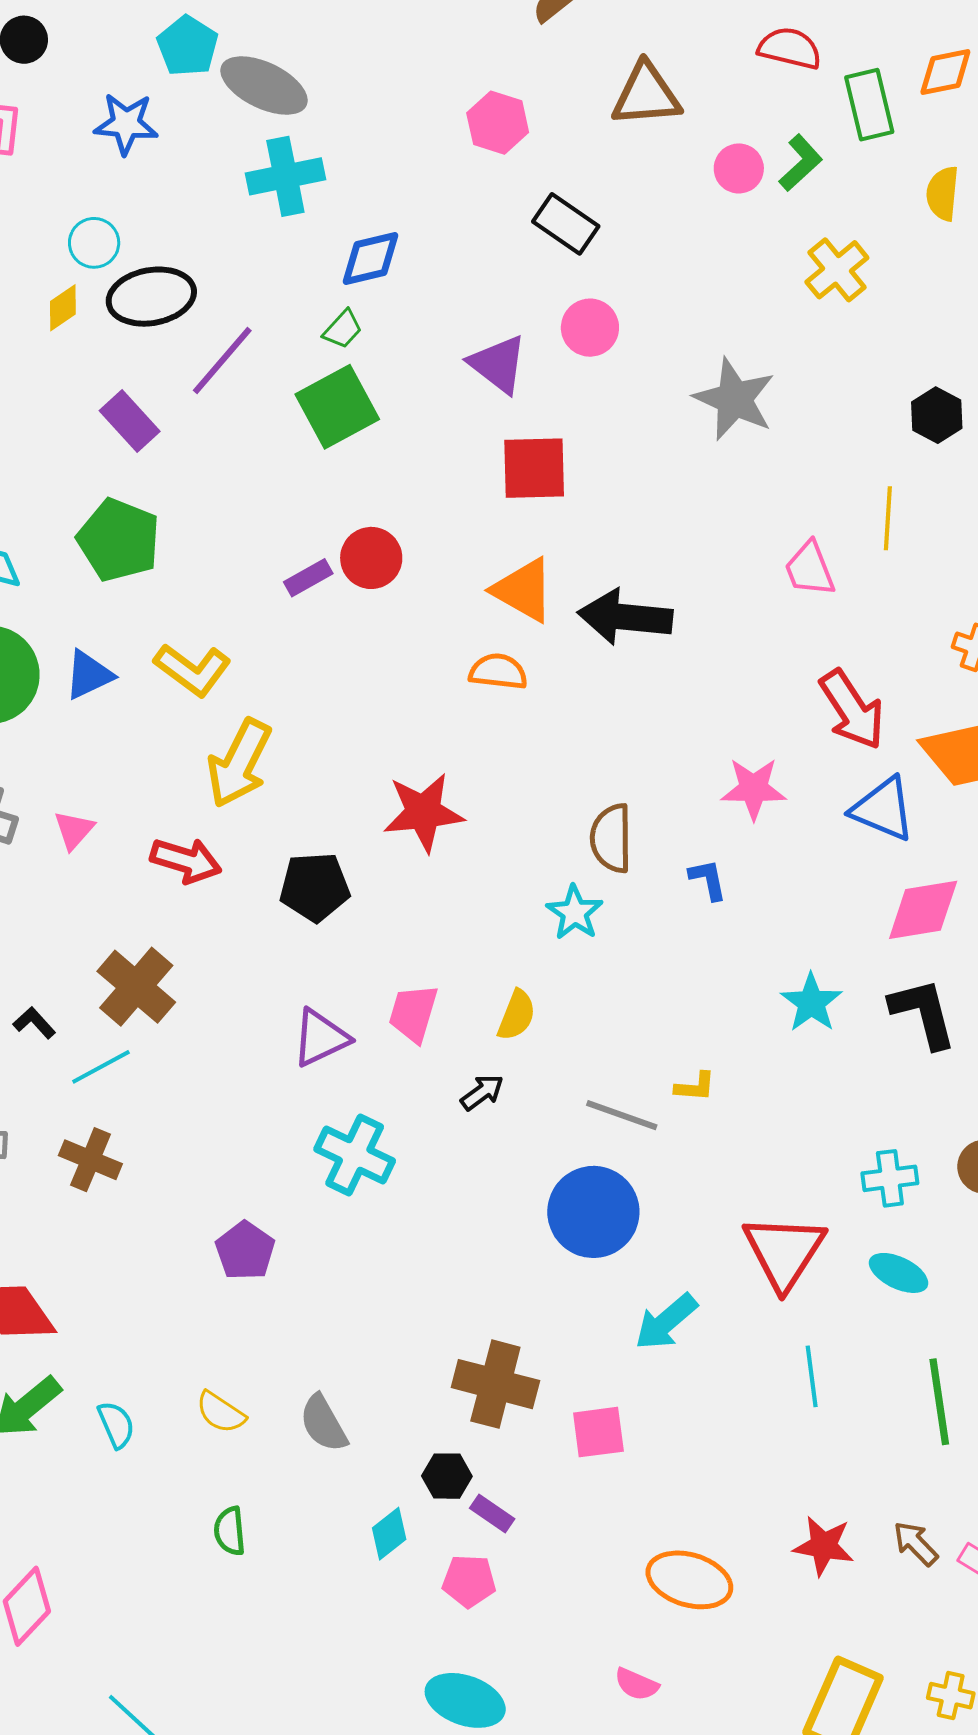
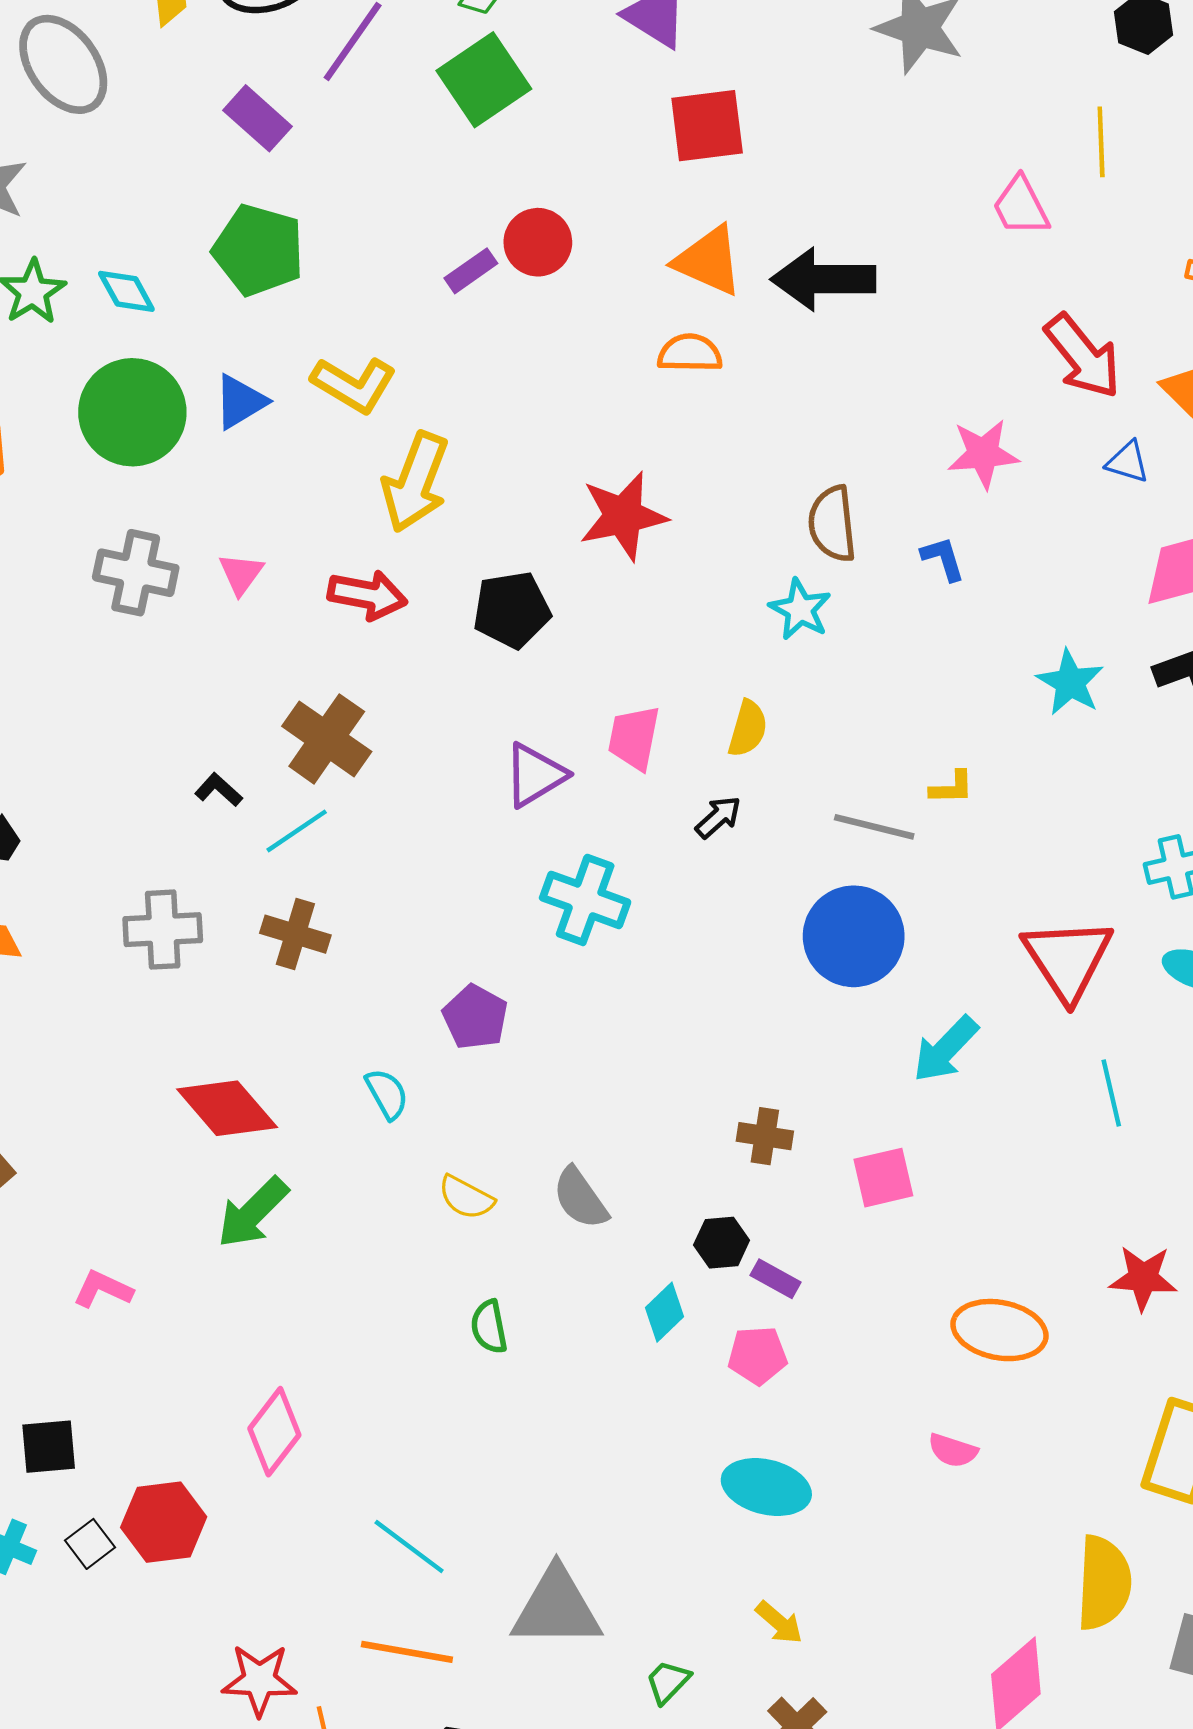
blue triangle: (883, 809) -> (1128, 462), size x0.6
brown cross: (495, 1384) -> (765, 1136), size x0.6
cyan semicircle: (116, 1425) -> (387, 1094), moved

